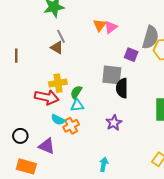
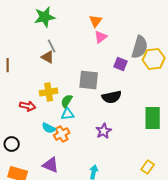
orange triangle: (100, 25) -> (96, 21), moved
gray square: (112, 75) -> (89, 80), moved
black semicircle: (122, 88) -> (112, 97), turned -102
red arrow: (47, 97) -> (28, 106), moved, size x0.7
purple triangle: (47, 146) -> (51, 165), moved

